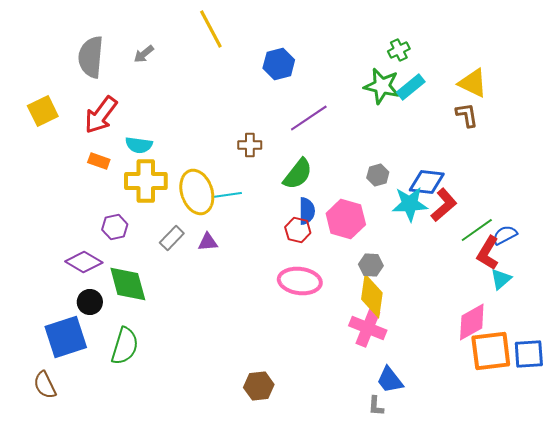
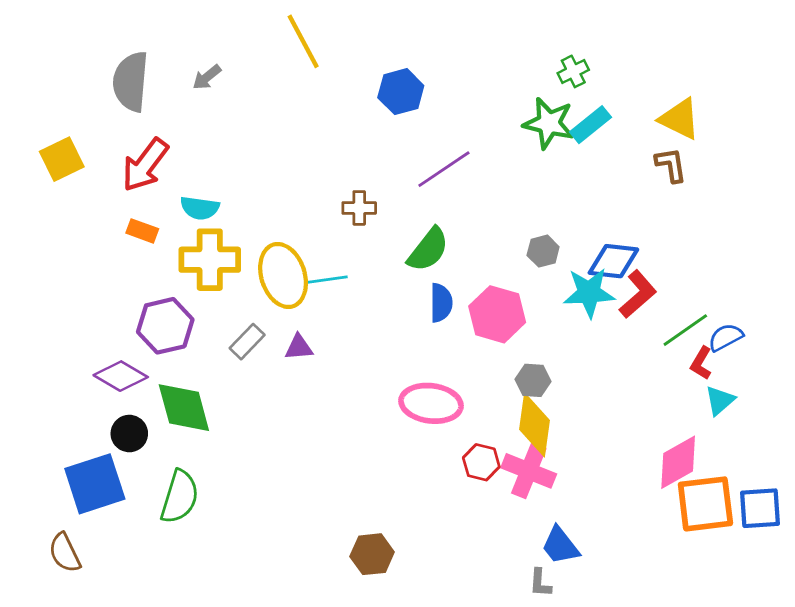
purple hexagon: (115, 227) -> (165, 326), size x1.5
red hexagon: (298, 230) -> (481, 462), moved
red L-shape: (488, 253) -> (701, 363), size x0.7

